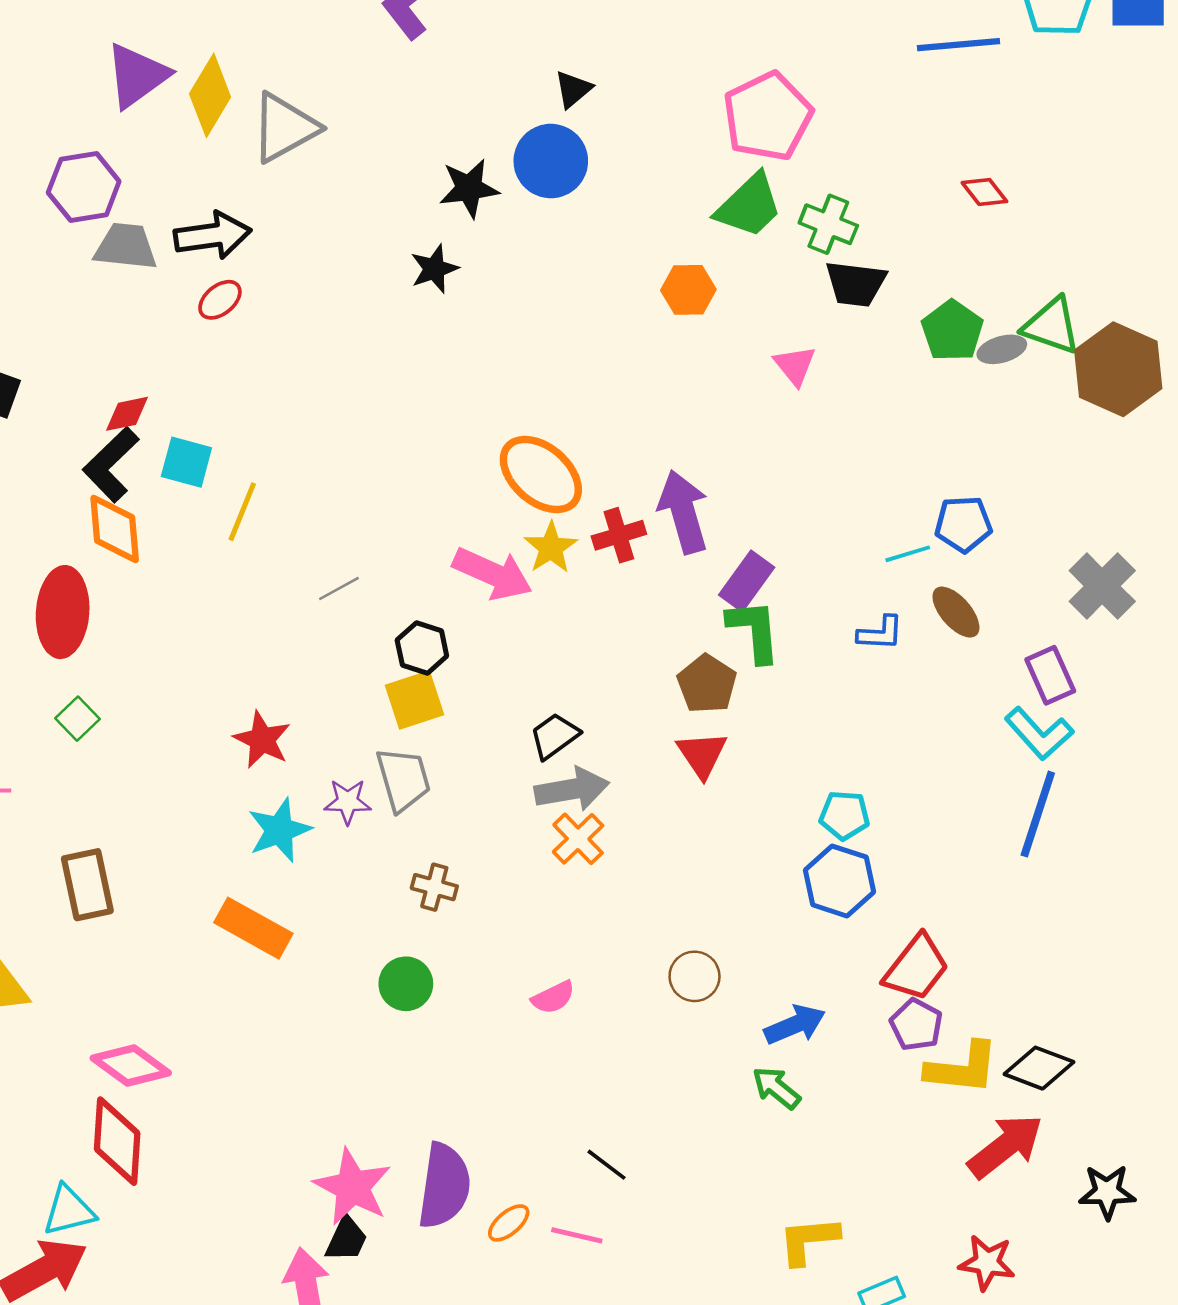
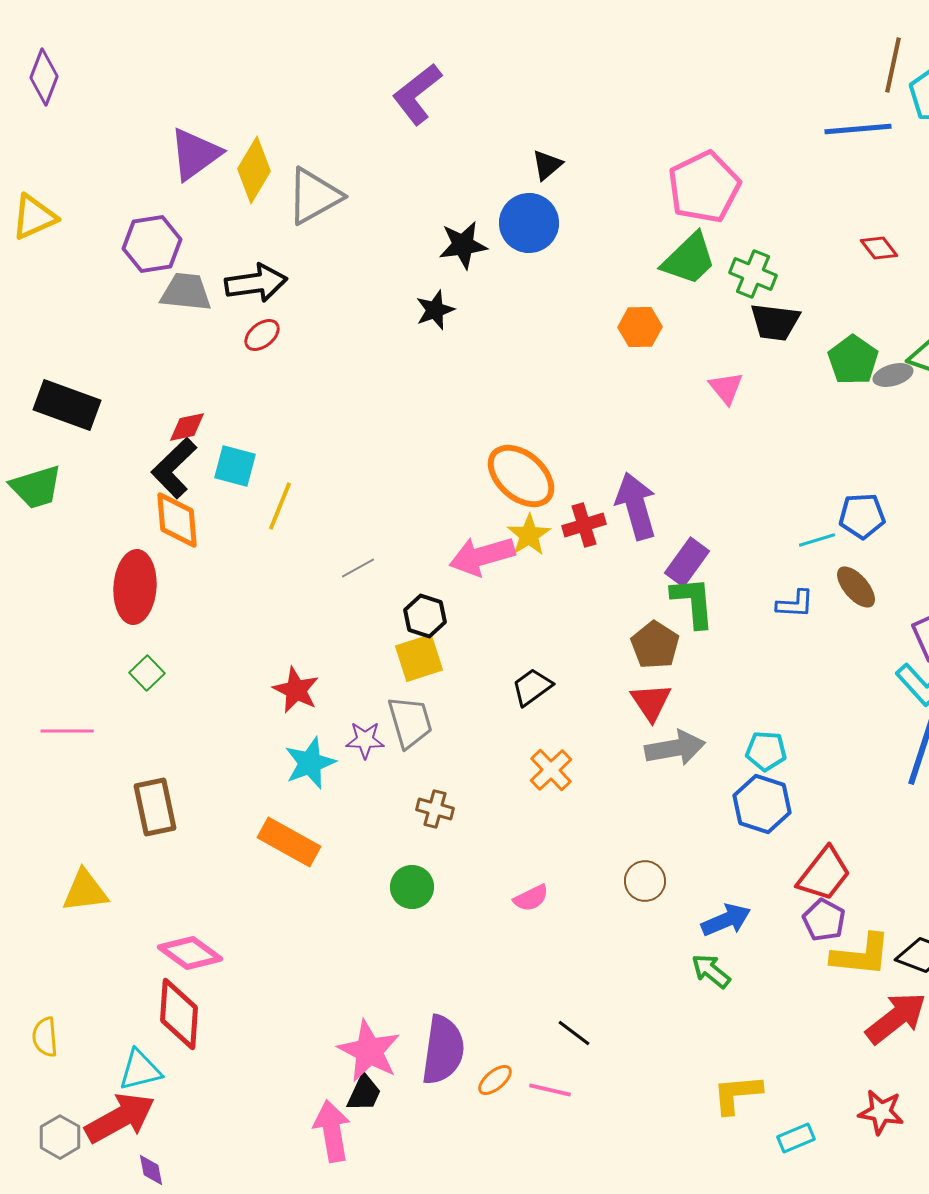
pink arrow: (493, 574) -> (482, 556), turned 140
gray arrow: (572, 789) -> (675, 748), moved

